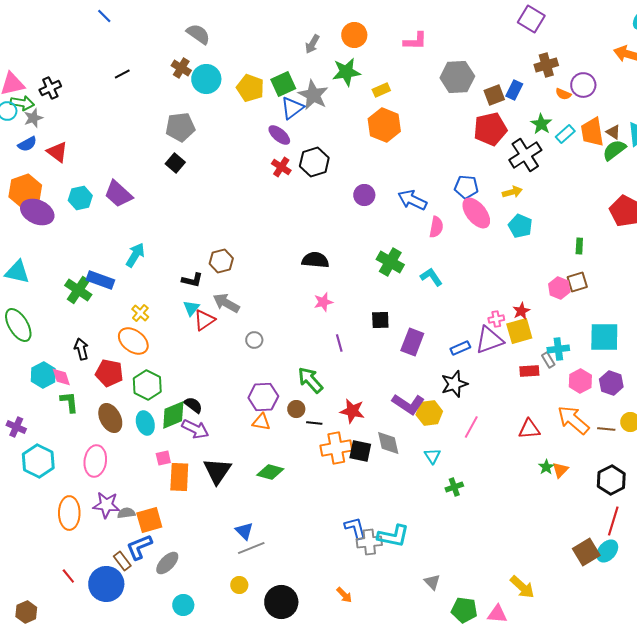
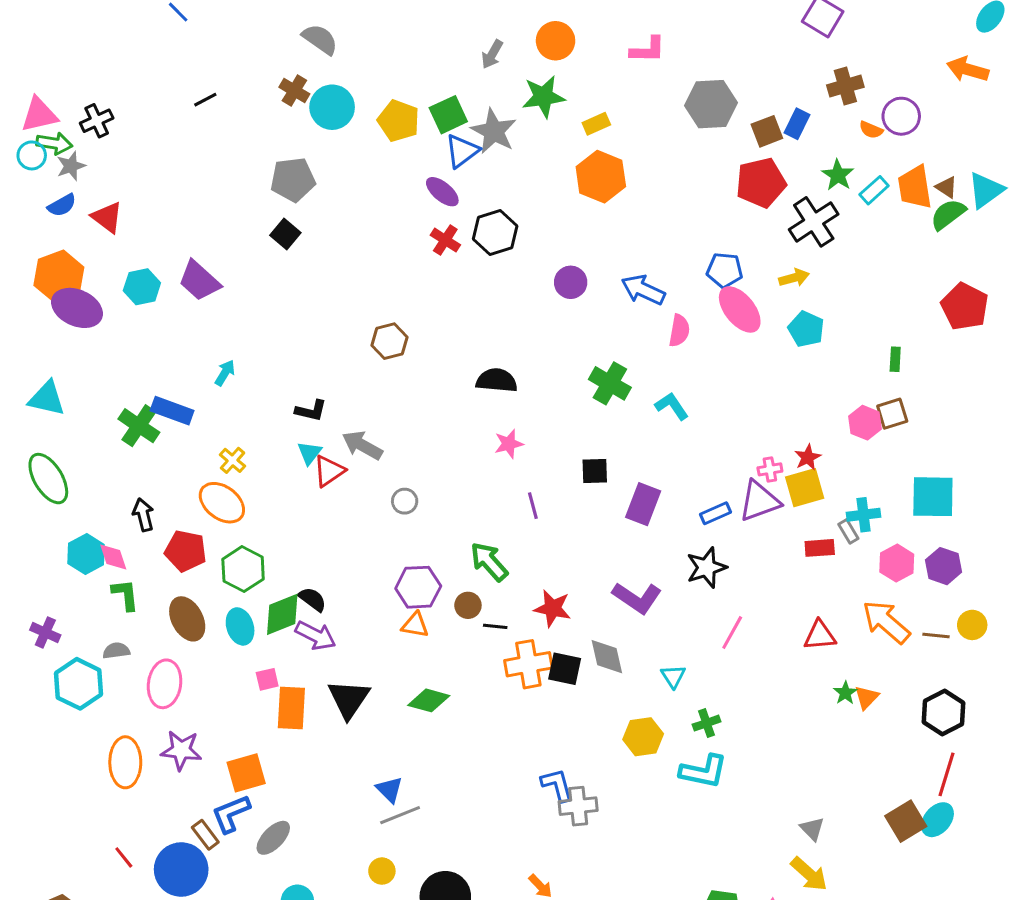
cyan arrow: (135, 255) -> (225, 373), size x0.7
brown hexagon: (221, 261) -> (389, 341), moved
yellow hexagon: (429, 413) -> (643, 737), moved
gray semicircle: (126, 513) -> (116, 651), moved
cyan L-shape: (393, 536) -> (703, 771), moved
gray triangle: (432, 582) -> (812, 829), moved

